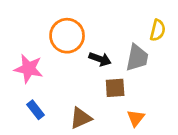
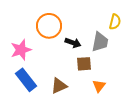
pink star: (29, 69) -> (21, 50), turned -30
blue rectangle: (35, 110) -> (26, 80), size x1.6

